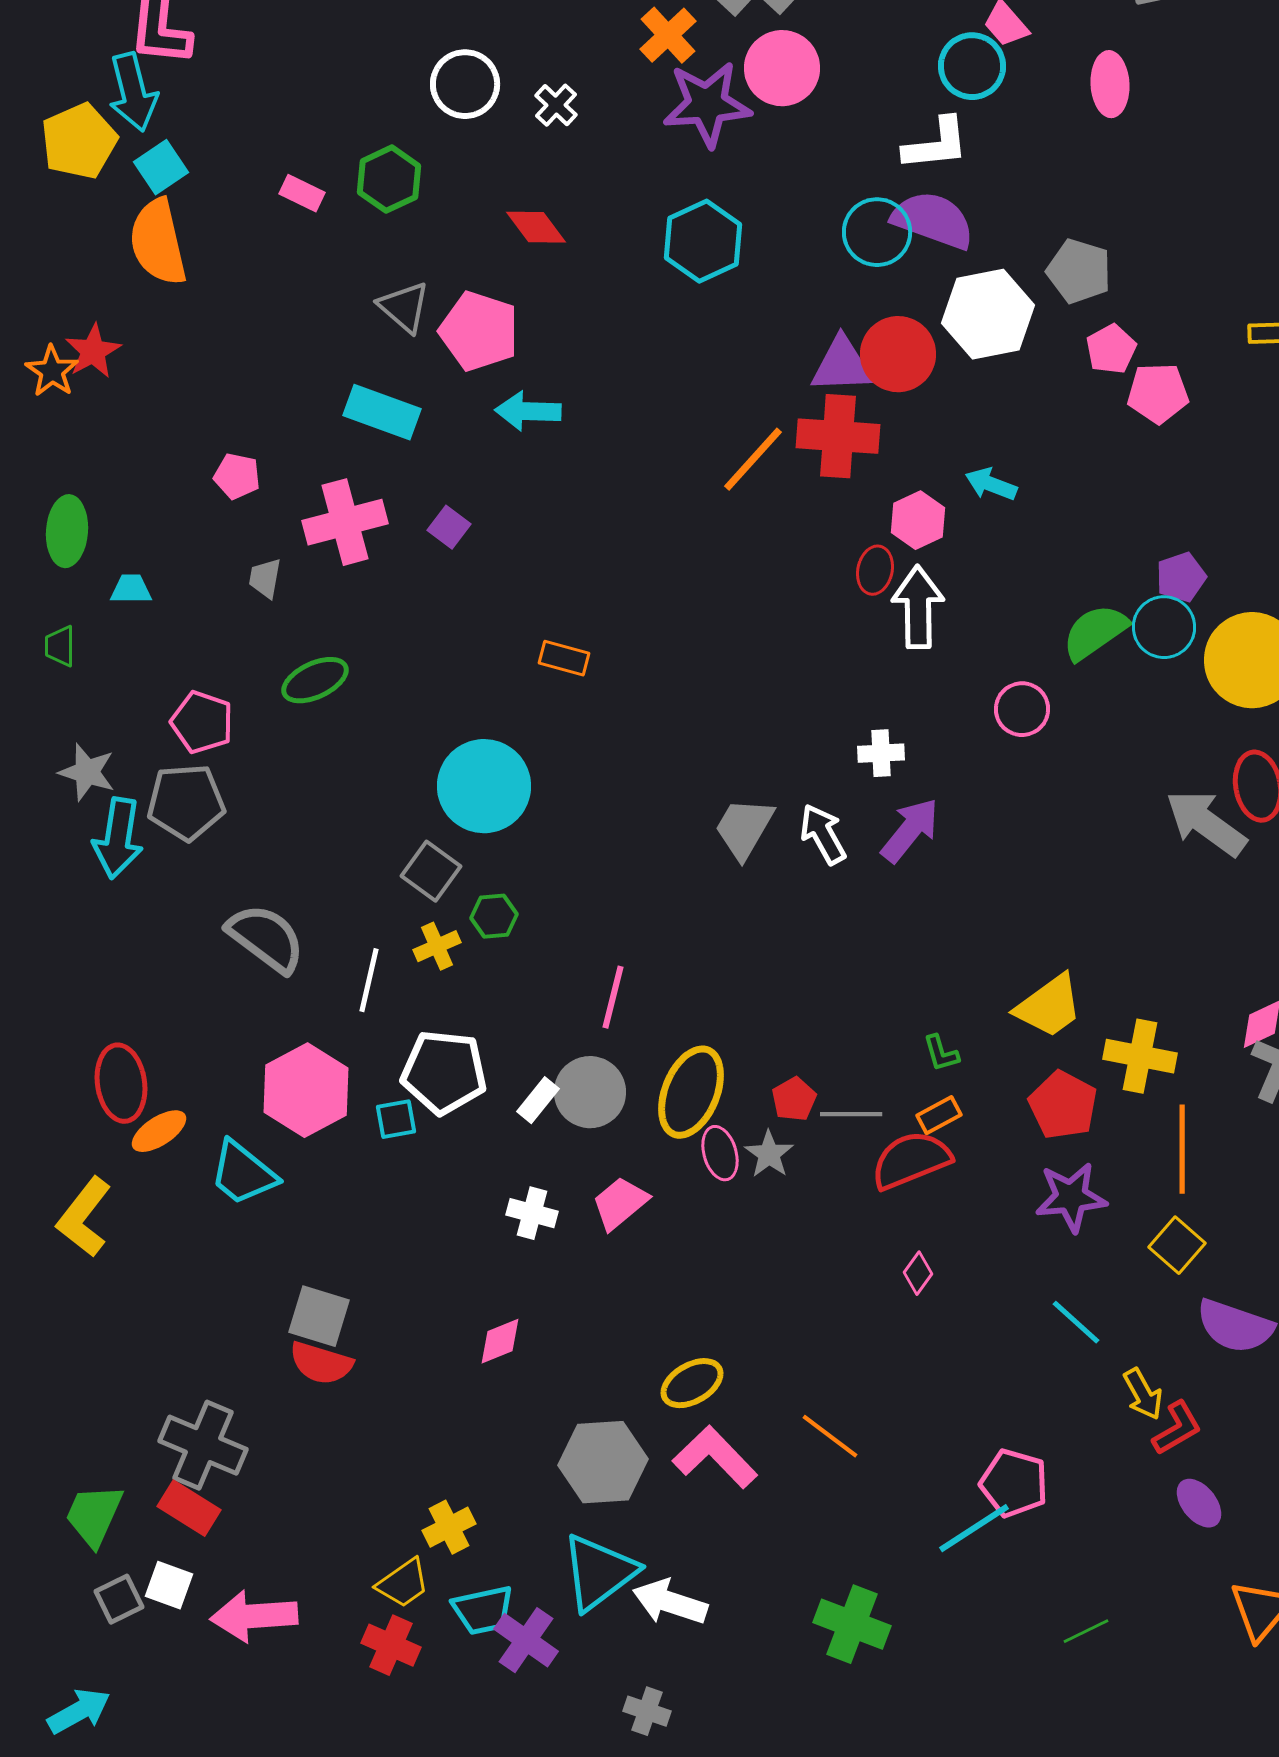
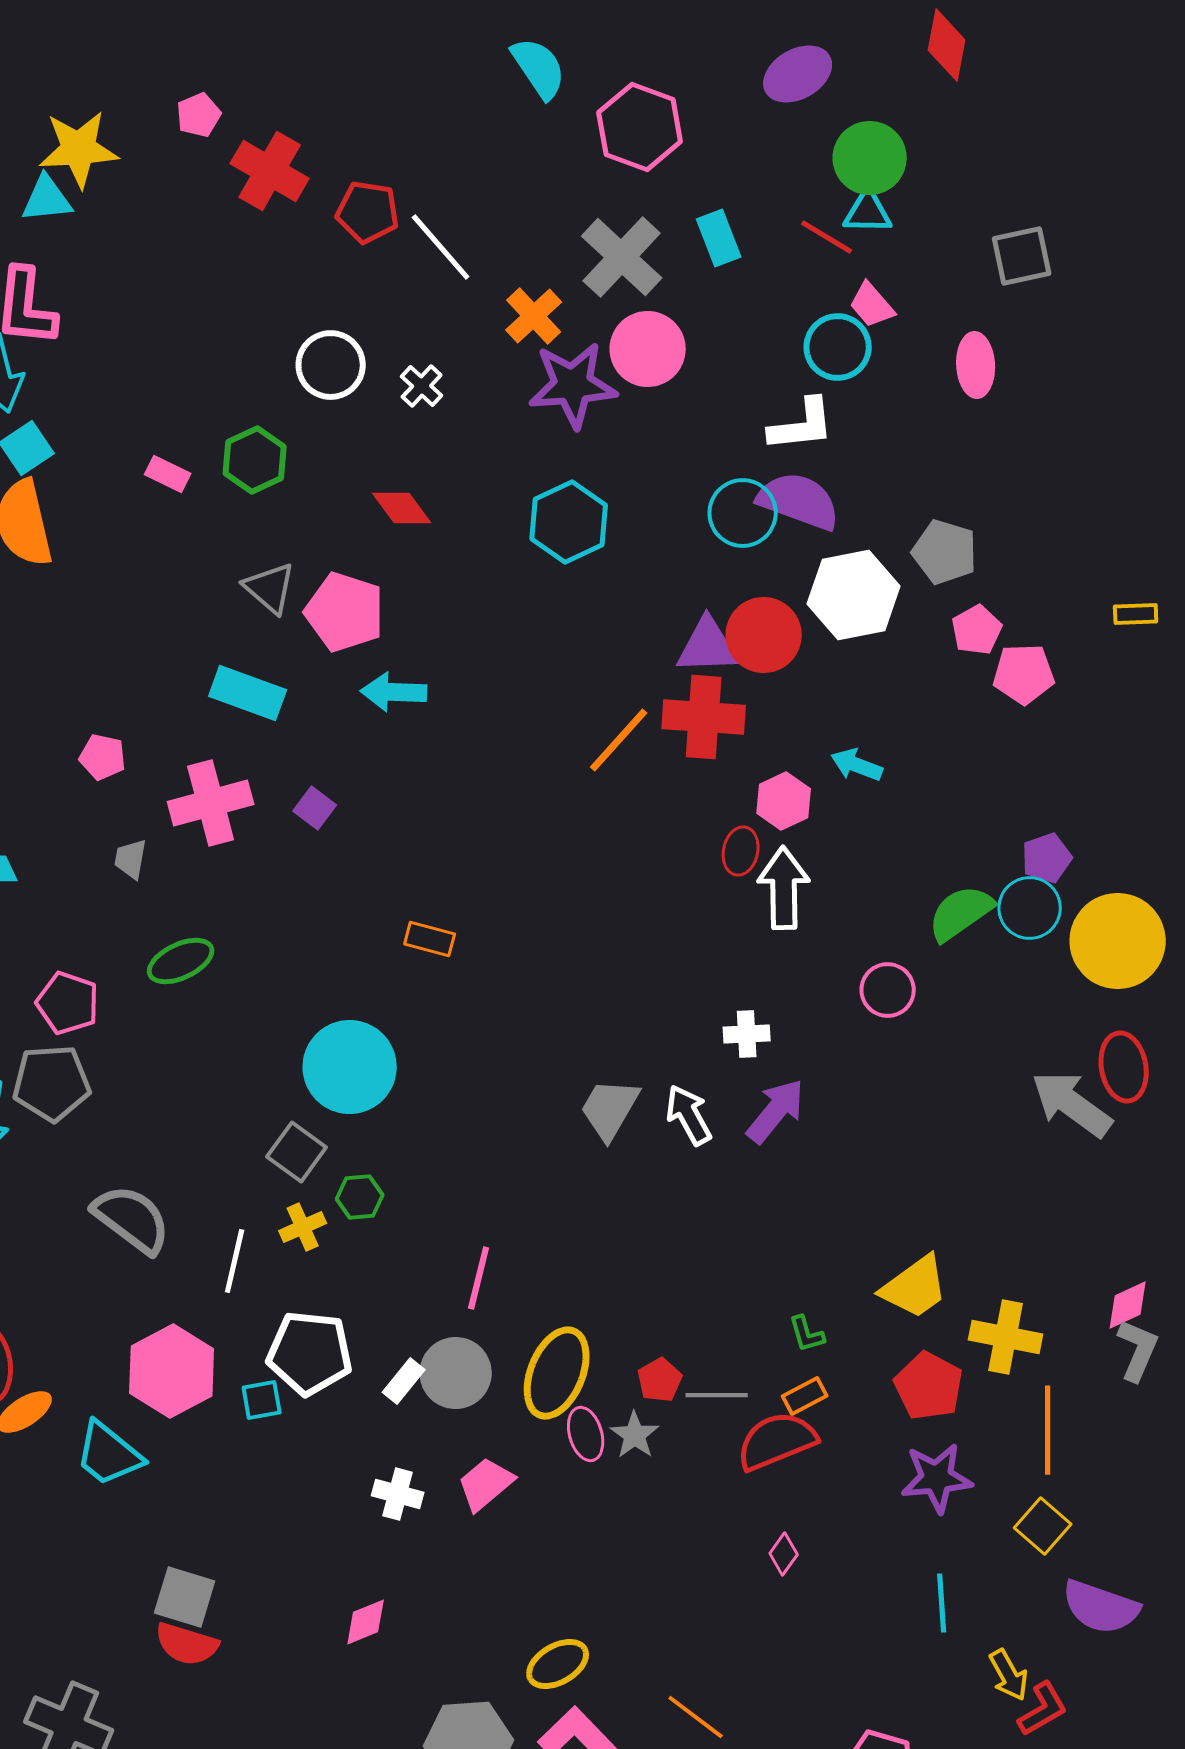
cyan line: (1076, 1322) -> (942, 1603), turned 44

